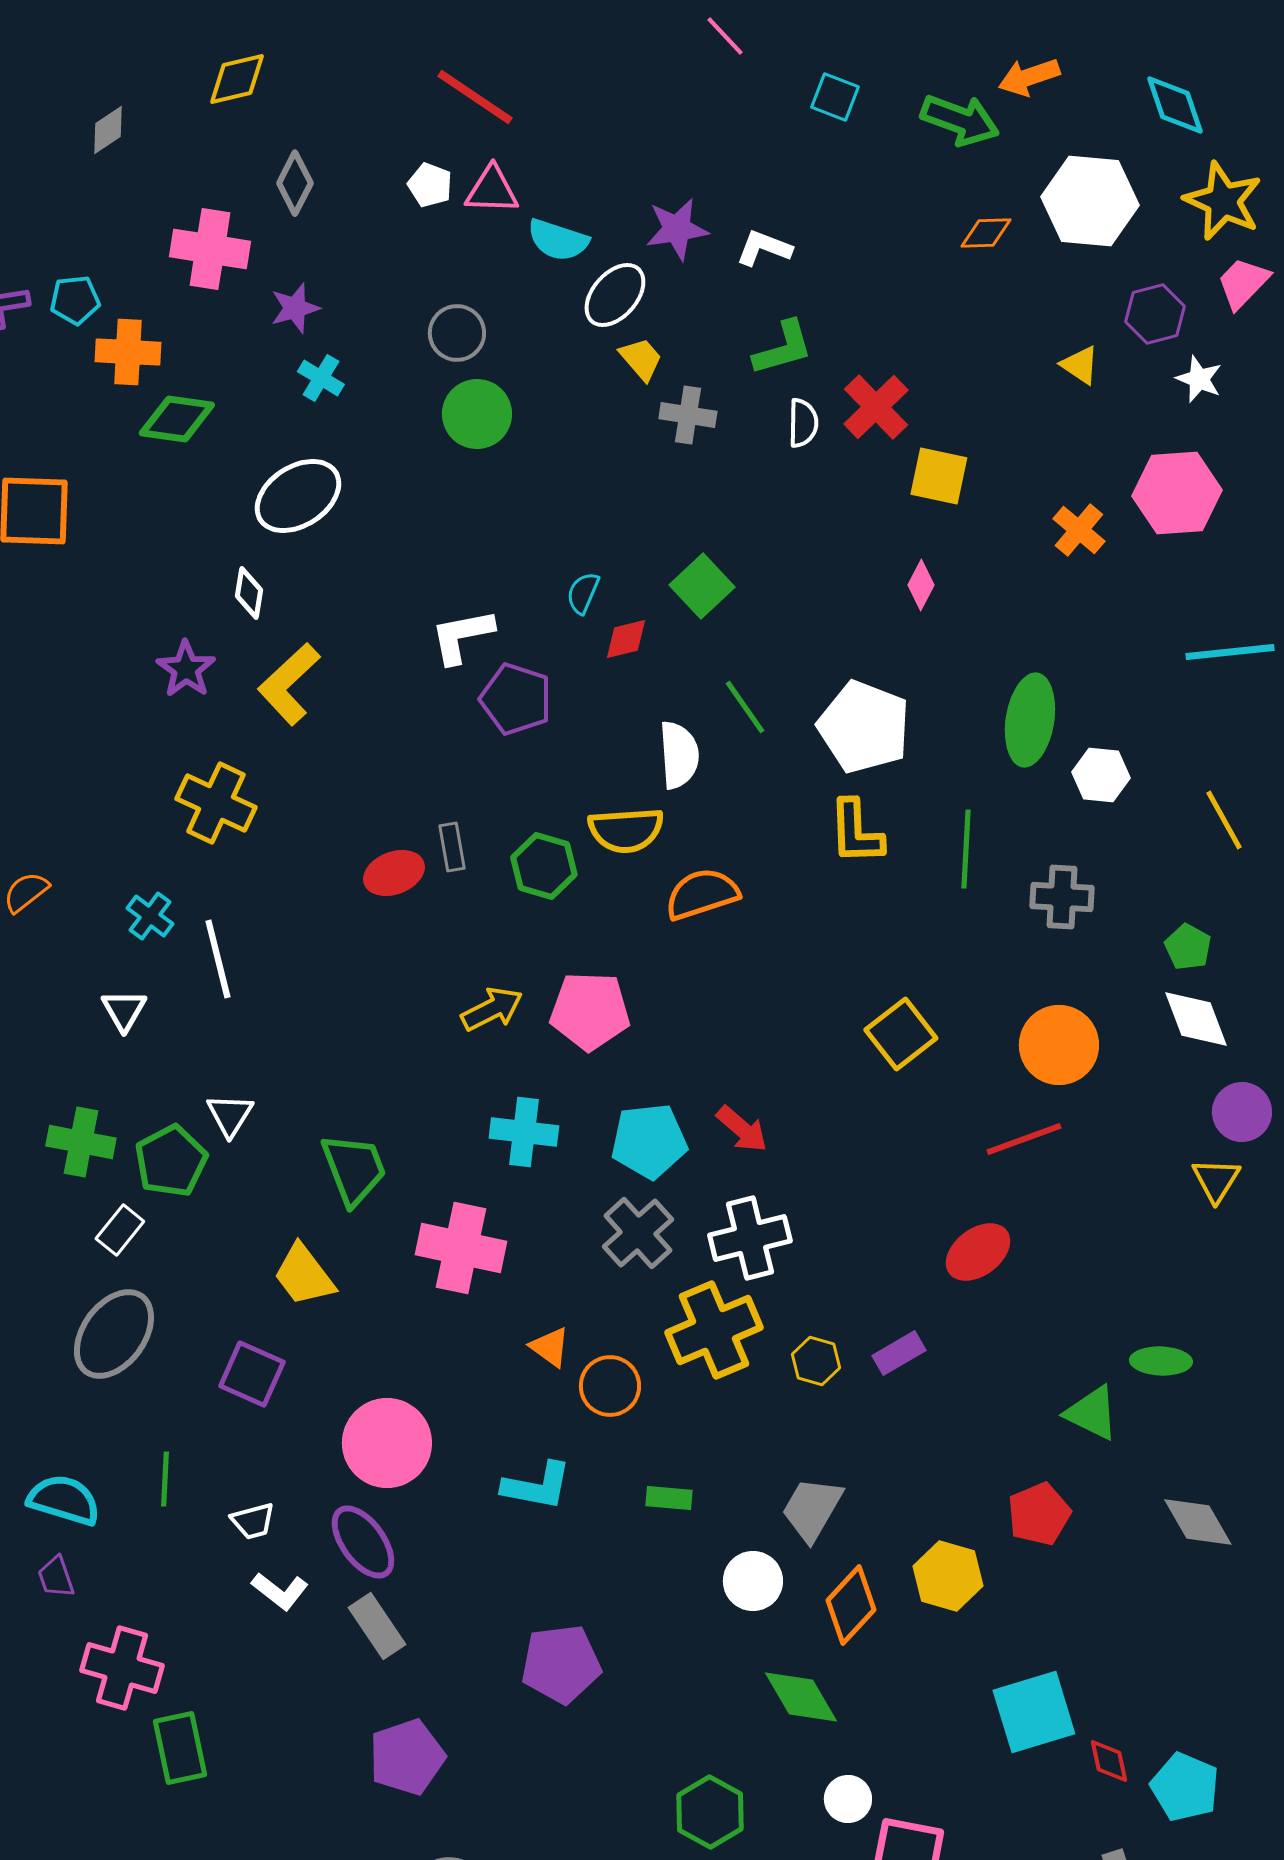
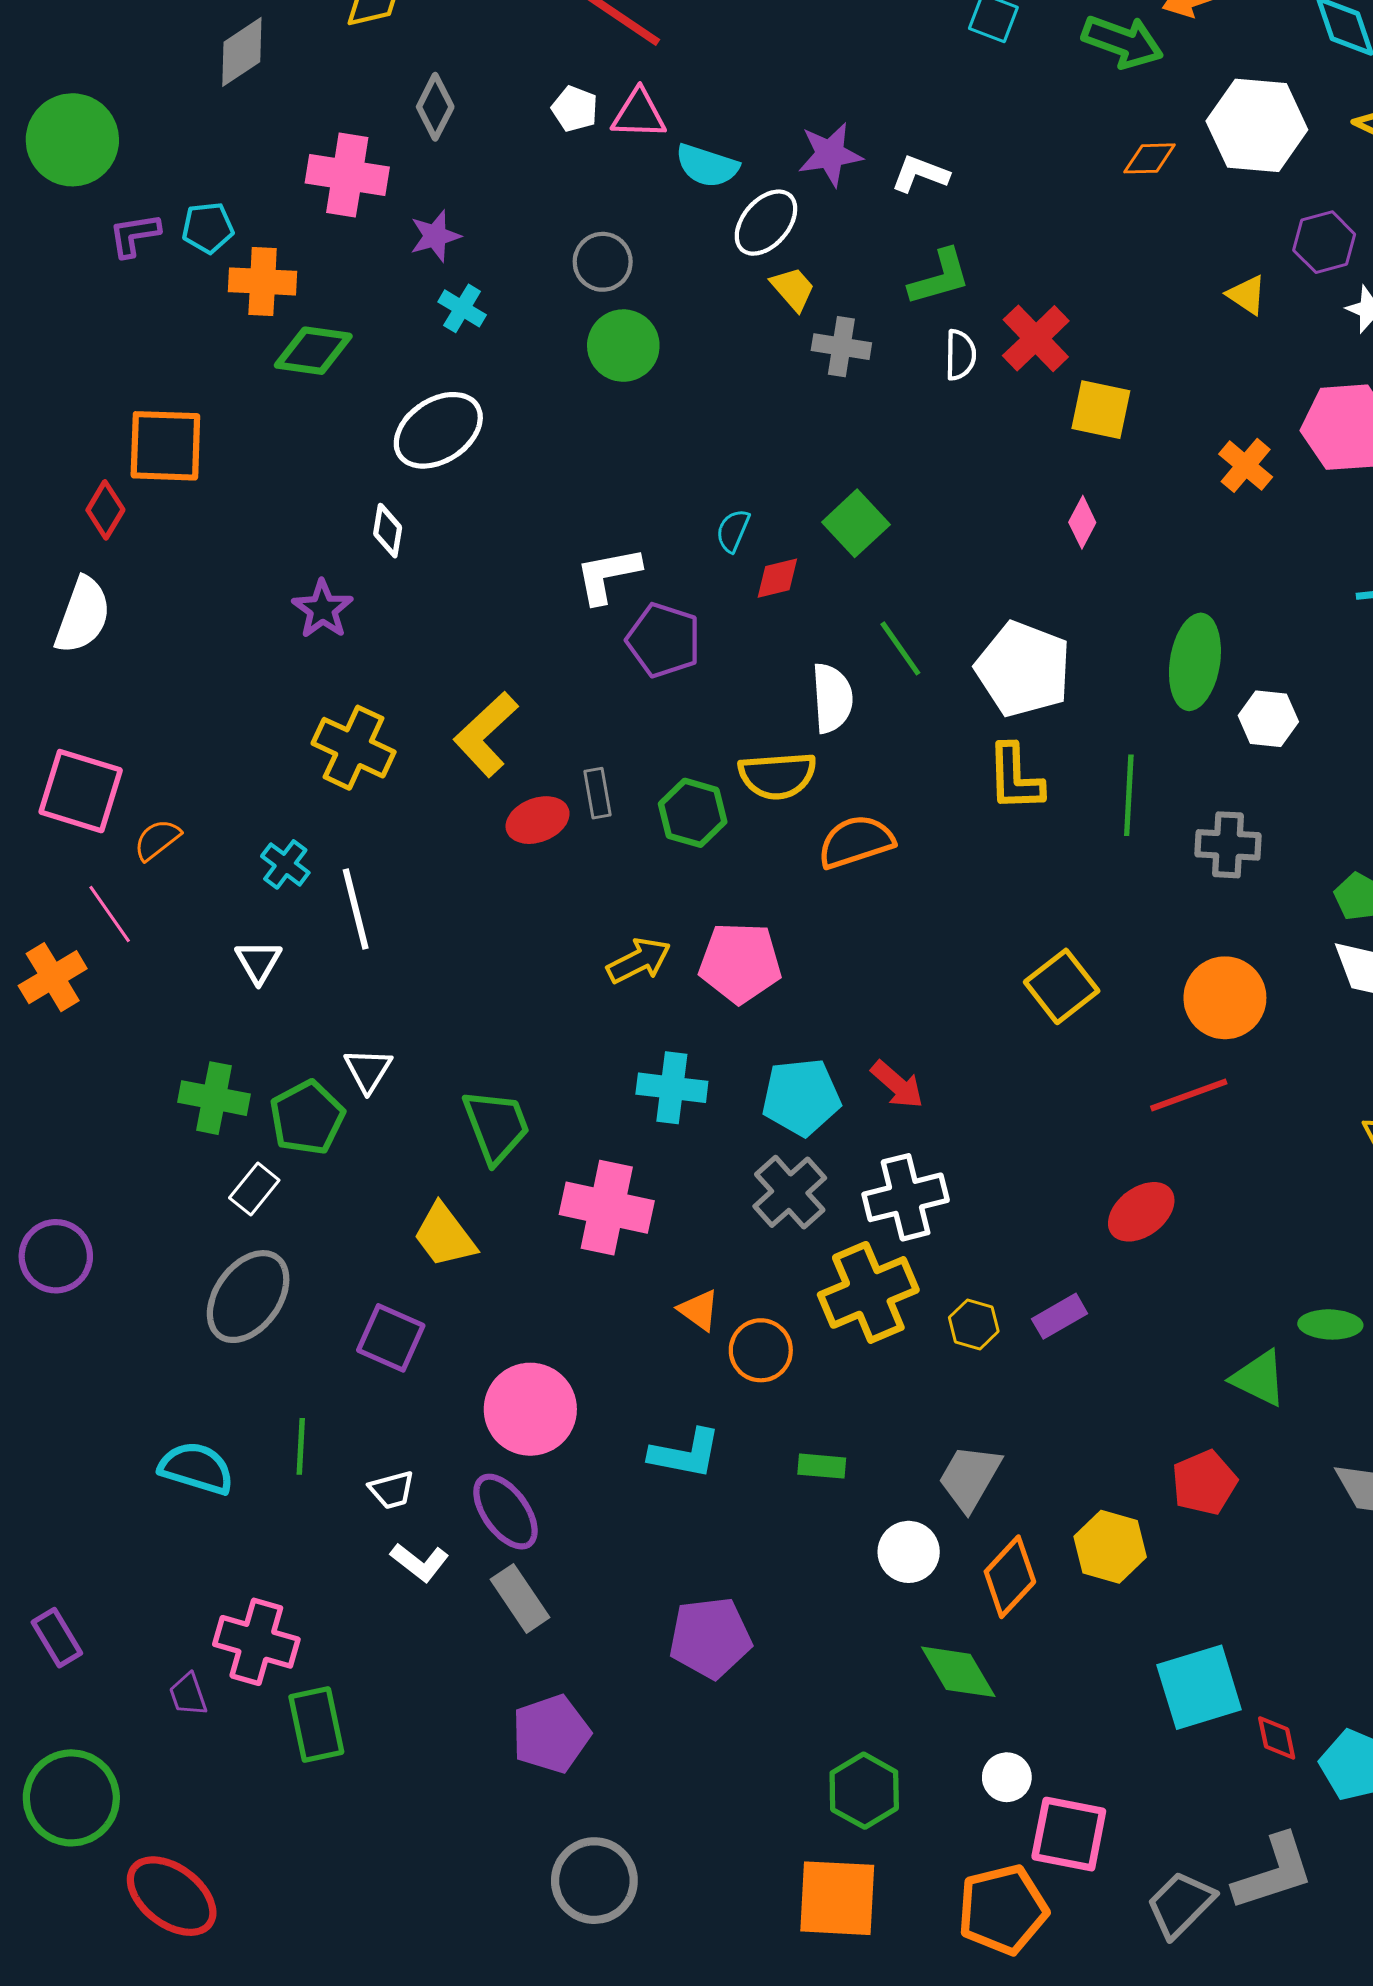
gray diamond: (108, 130) -> (242, 52), size x1.4
yellow L-shape: (289, 684) -> (486, 734), moved
purple trapezoid: (56, 1577) -> (188, 1695), moved

